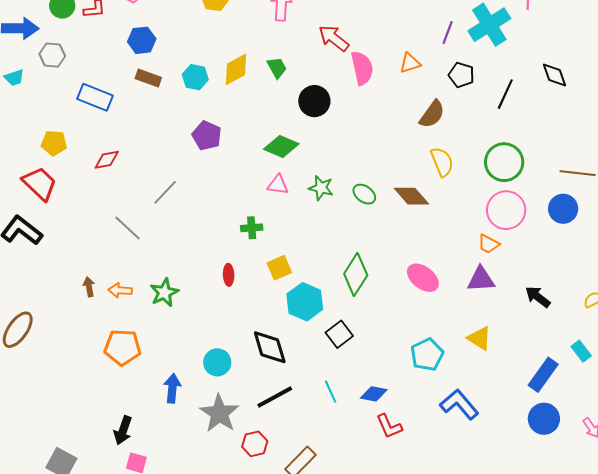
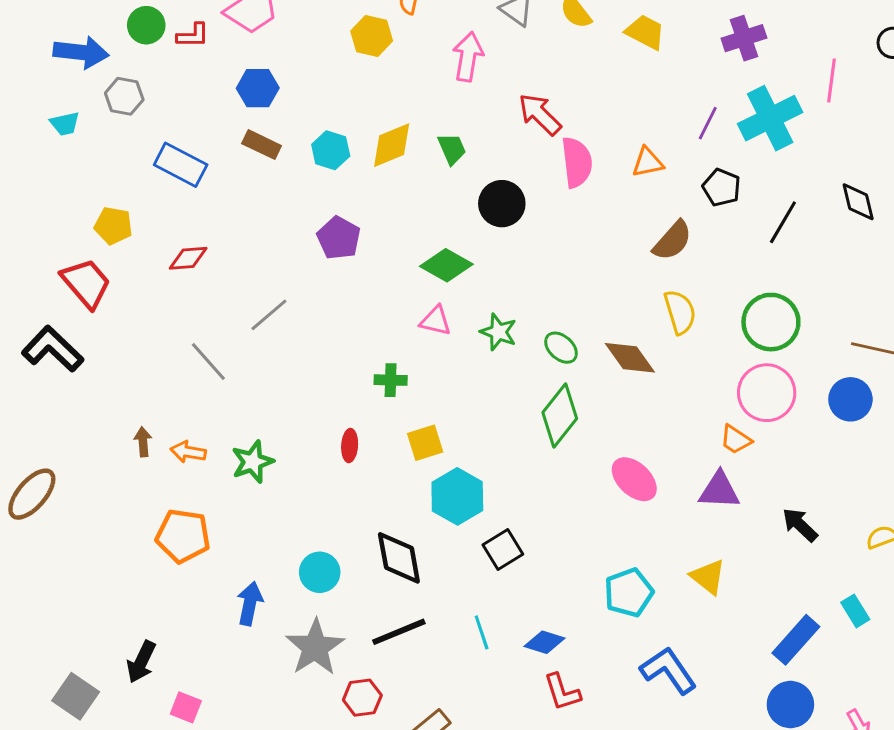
green diamond: (356, 274) -> (560, 416), moved
black arrow: (123, 430) -> (141, 662), moved

